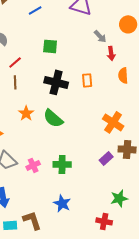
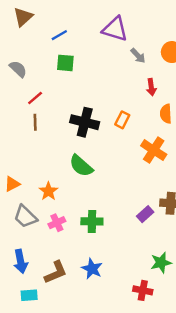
gray arrow: (100, 36) -> (138, 56), moved
green square: (50, 46) -> (65, 63), moved
orange rectangle: (87, 80) -> (122, 120), turned 32
orange star: (26, 113) -> (48, 191), moved
orange cross: (113, 122) -> (154, 150), moved
brown L-shape: (32, 220) -> (56, 272), moved, turned 85

